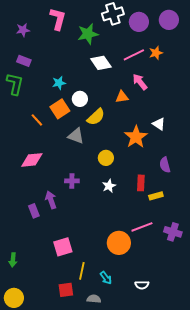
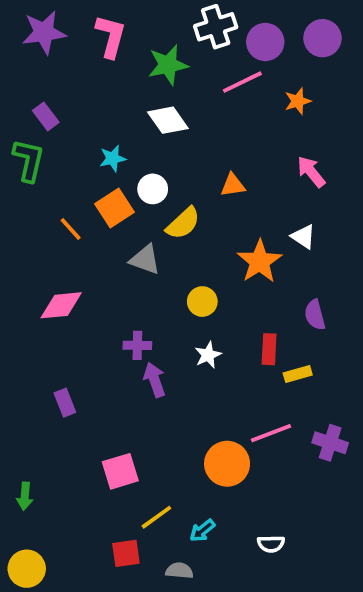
purple star: (23, 30) -> (44, 32), moved, size x1.6
pink line: (134, 55) -> (242, 82), moved
purple rectangle: (24, 61) -> (46, 116), turned 32
white diamond: (101, 63) -> (168, 120), moved
pink arrow: (140, 82) -> (311, 172), moved
purple arrow: (51, 200) -> (155, 380), moved
yellow line: (82, 271) -> (156, 517), turned 42
cyan arrow: (106, 278) -> (202, 531), turned 88

